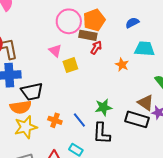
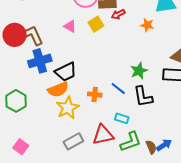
red arrow: (96, 48) -> (118, 14), turned -136
pink triangle: (55, 51) -> (70, 26), moved
yellow square: (70, 65) -> (96, 24), moved

